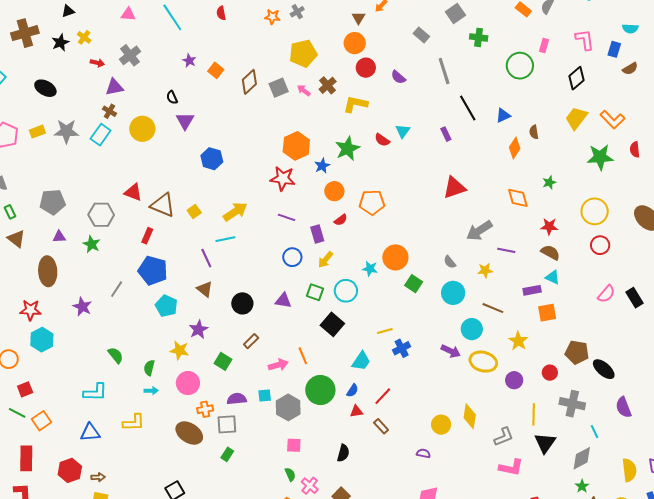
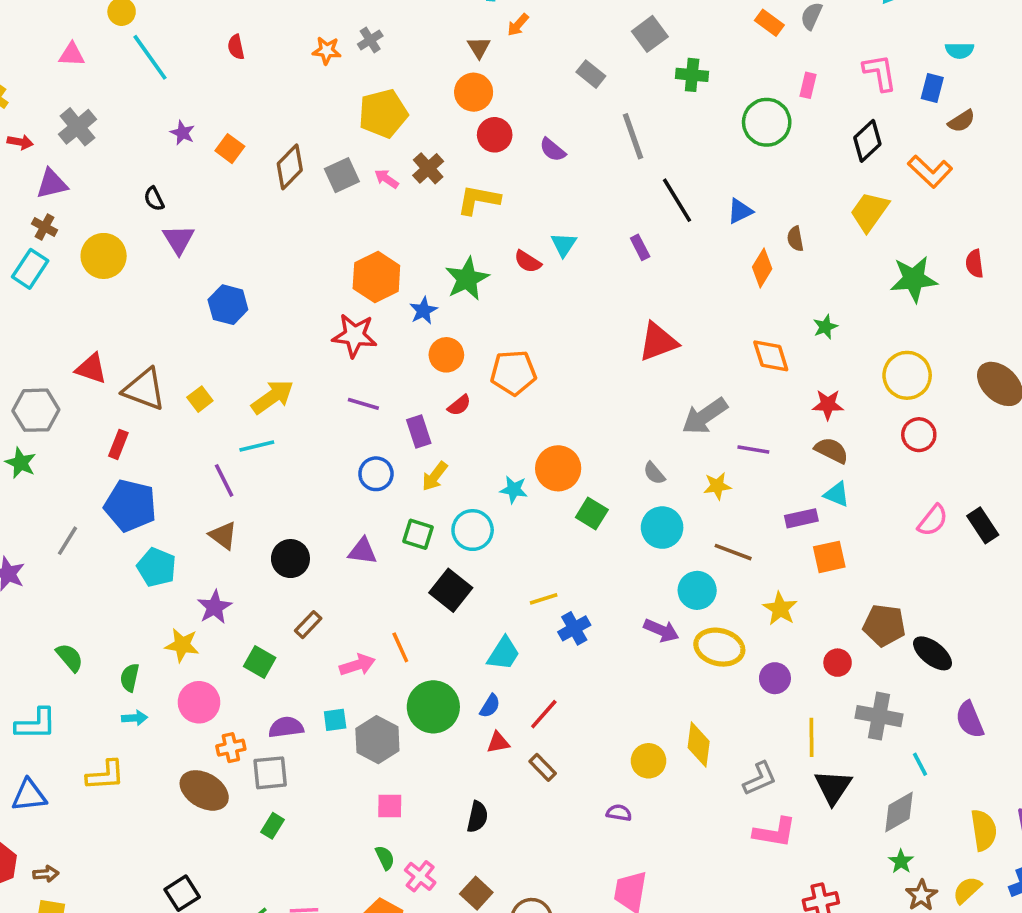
orange L-shape: (612, 119) -> (930, 171), moved

